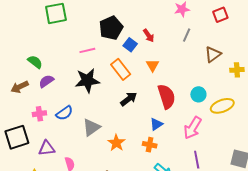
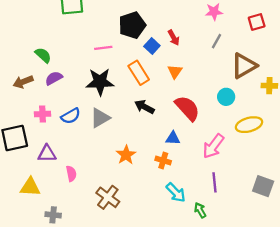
brown triangle: (213, 54) -> (244, 66), size x1.4
cyan circle: (198, 94) -> (226, 97), moved
red semicircle: (167, 96) -> (187, 108), turned -30
black arrow: (129, 99) -> (144, 107), turned -120
blue triangle: (156, 124) -> (173, 138), turned 32
gray triangle: (91, 127) -> (100, 118), moved

